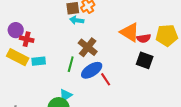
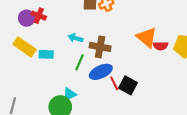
cyan arrow: (77, 20) -> (75, 38), moved
red cross: (27, 39) -> (39, 16), moved
brown cross: (88, 47) -> (100, 47), turned -36
black square: (145, 60) -> (128, 85), moved

